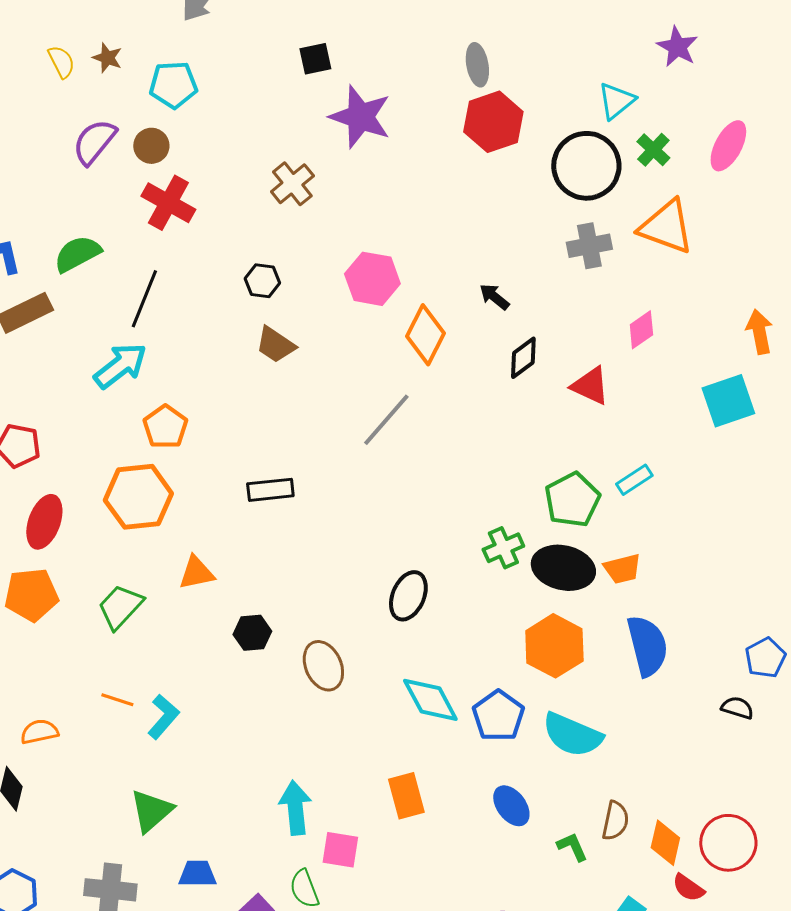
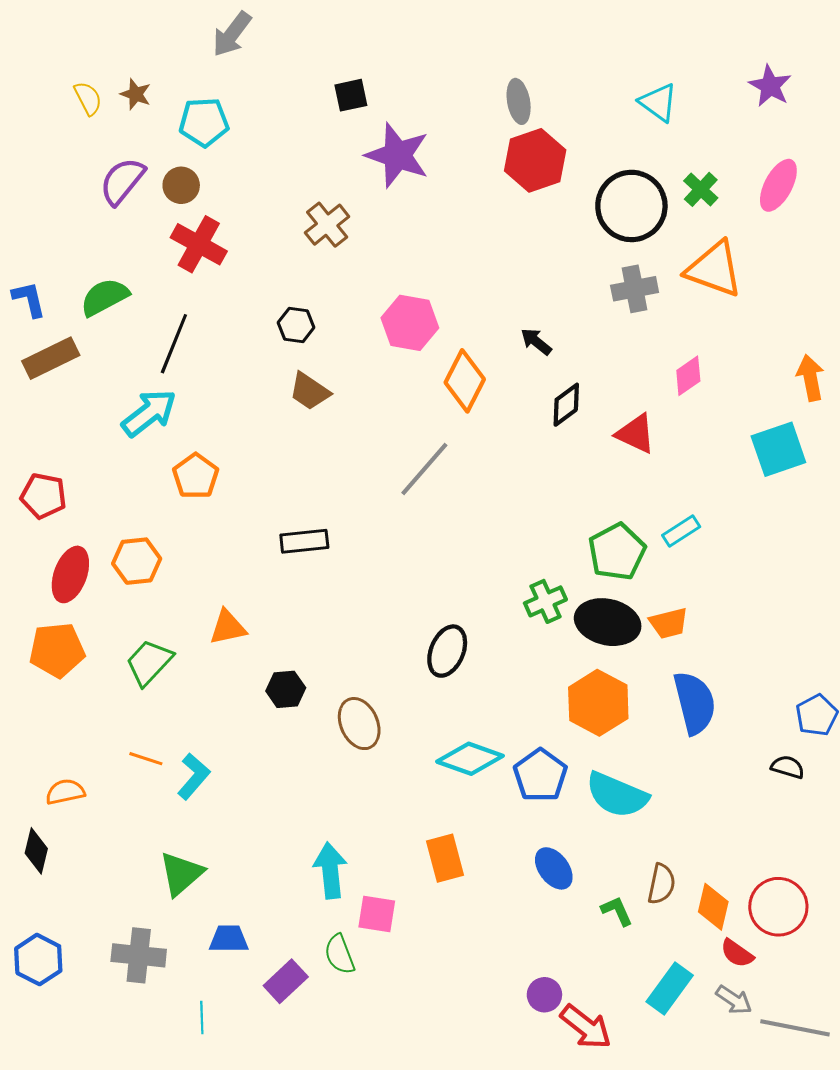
purple star: (677, 47) -> (770, 86), moved
cyan triangle: (616, 101) -> (658, 102), moved, turned -45
orange hexagon: (138, 497) -> (137, 561), moved, size x0.7
cyan diamond: (430, 700) -> (470, 759), turned -42

